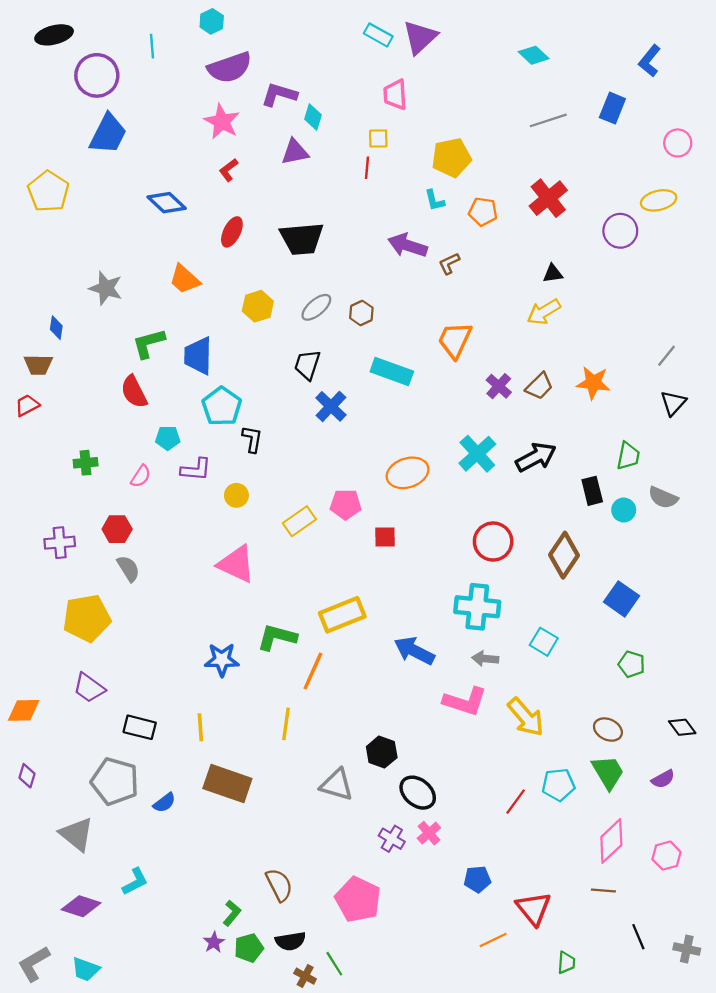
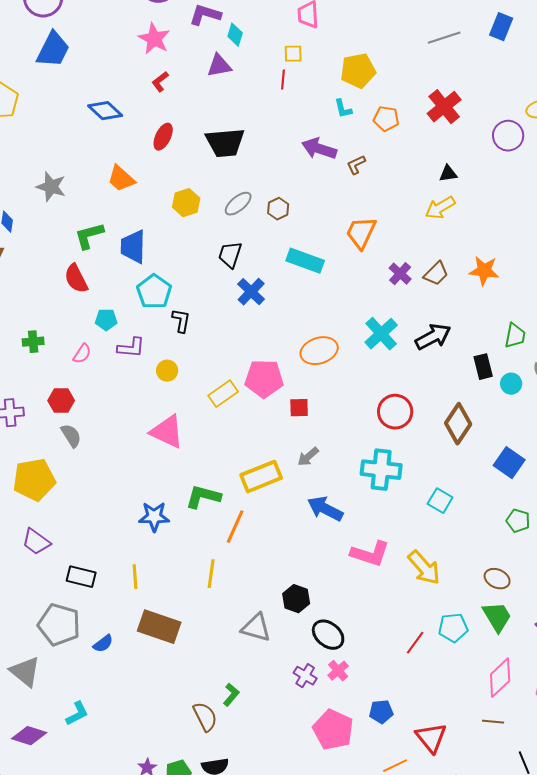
pink pentagon: (346, 504) -> (264, 379), size x1.4
gray arrow: (485, 659) -> (308, 457), moved, turned -45
pink pentagon: (358, 900) -> (333, 730), moved
green L-shape: (232, 913) -> (231, 695), moved

